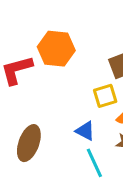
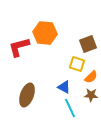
yellow square: (105, 96) -> (77, 64), turned 35

